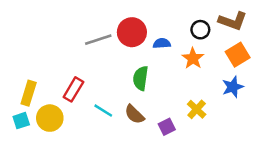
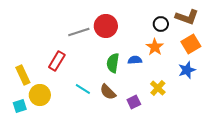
blue semicircle: (162, 43) -> (135, 60), moved
red rectangle: (73, 89) -> (57, 61), moved
yellow rectangle: (29, 93) -> (23, 75), turned -42
cyan square: (21, 121) -> (20, 106), moved

